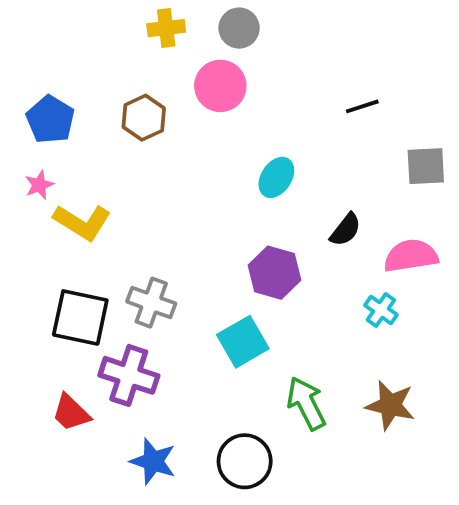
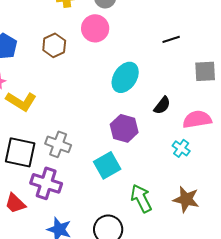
cyan ellipse: (276, 177) -> (125, 77), size x1.4

